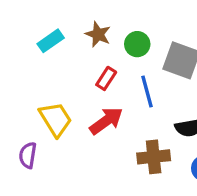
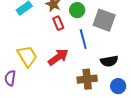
red rectangle: (106, 78) -> (58, 23), moved, turned -56

